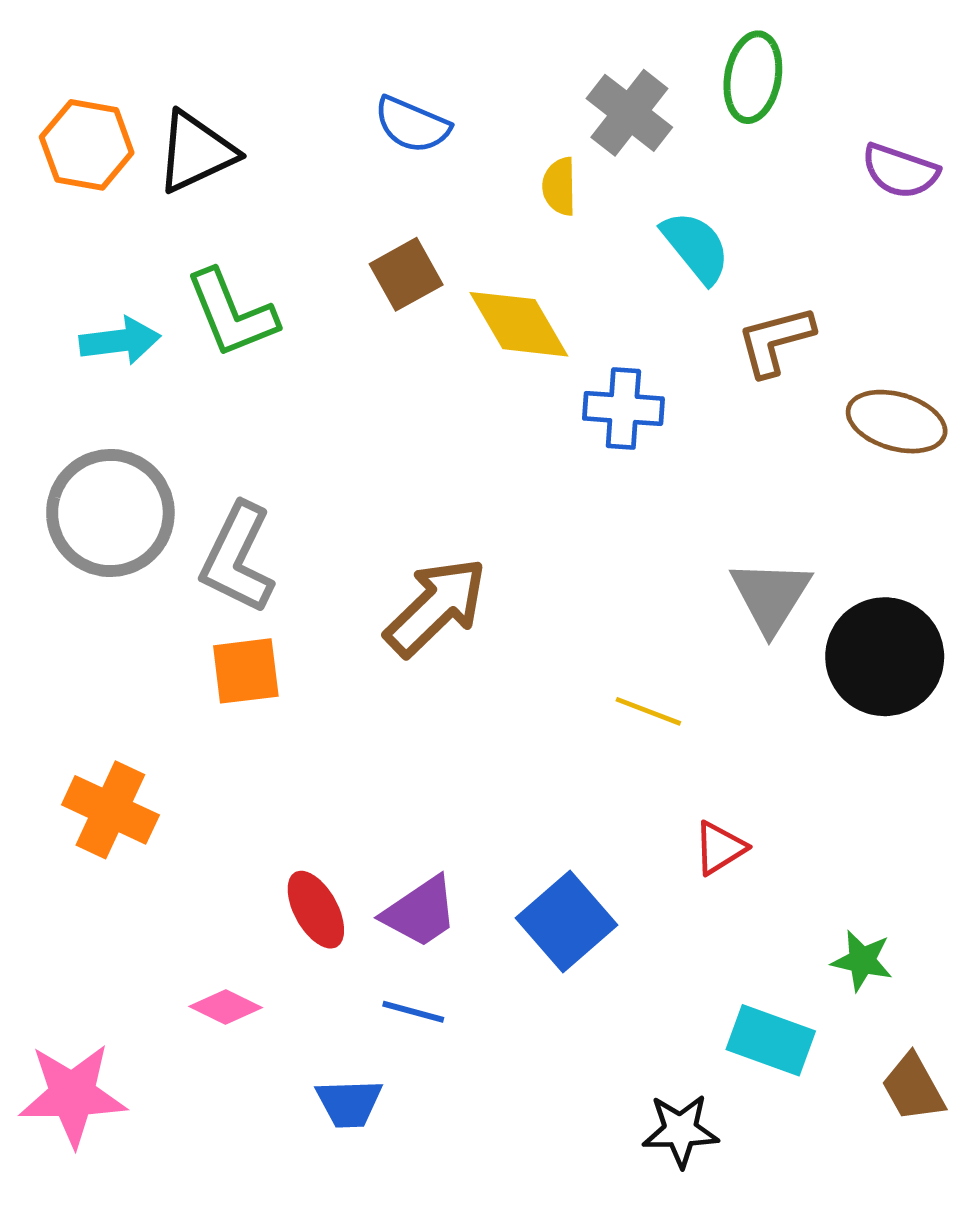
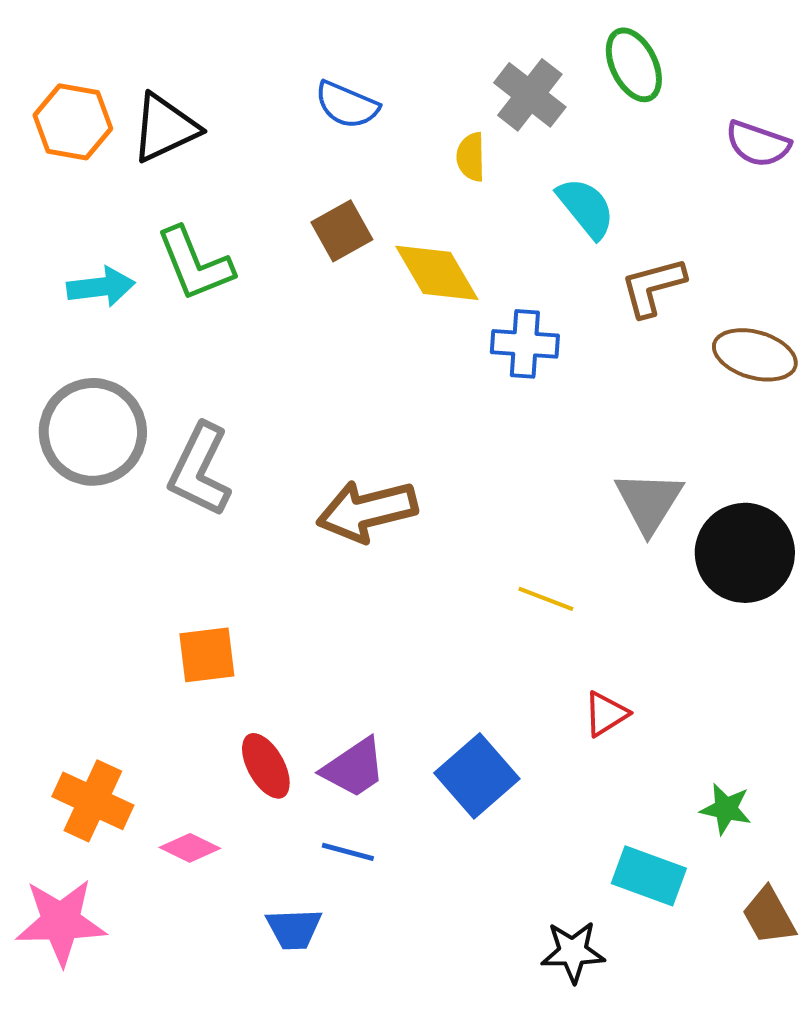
green ellipse: (753, 77) -> (634, 65), turned -36
brown arrow: (436, 607) -> (367, 511), turned -150
orange square: (246, 671) -> (207, 655), moved
orange cross: (110, 810) -> (93, 801), moved

